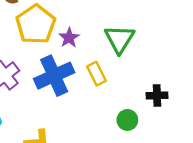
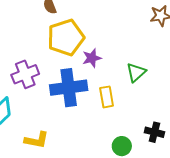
green triangle: (119, 39) -> (136, 72), size x0.7

